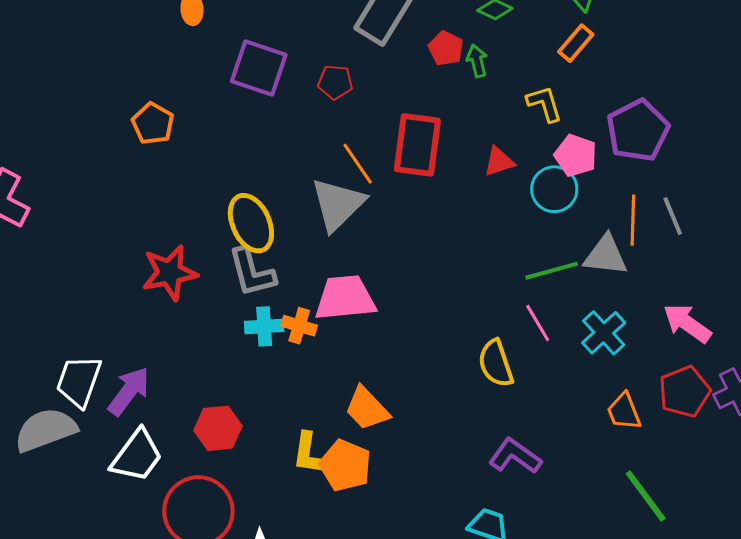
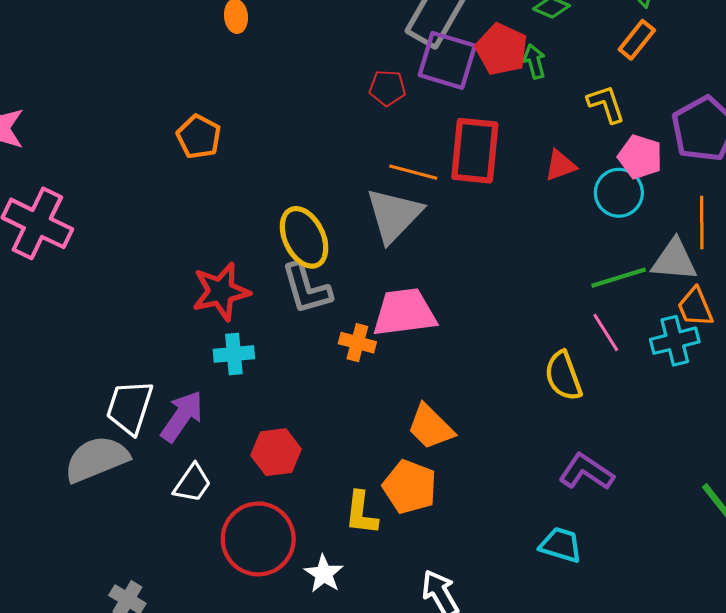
red pentagon: (446, 48) -> (502, 49), size x1.4
purple square: (259, 68) -> (447, 60), moved
orange line: (358, 164) -> (413, 172), turned -39
cyan cross: (264, 326) -> (234, 354), moved
cyan cross: (604, 333) -> (675, 341), turned 30
orange trapezoid: (624, 411) -> (695, 307), moved
yellow L-shape: (308, 453) -> (361, 513), moved
white trapezoid: (137, 456) -> (192, 483), size x0.7

